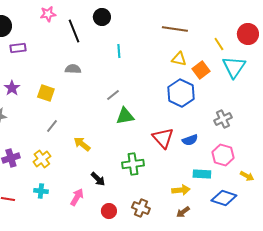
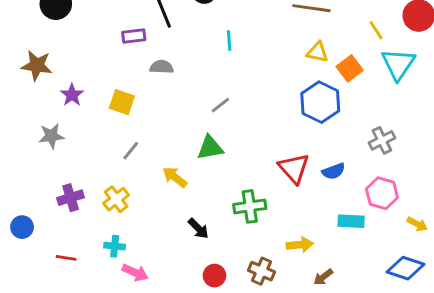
purple rectangle: (18, 48) -> (134, 36), moved
green triangle: (125, 116) -> (210, 148), moved
yellow arrow: (181, 190) -> (300, 245), moved
pink arrow: (77, 197) -> (135, 273), moved, turned 84
blue diamond: (224, 198) -> (405, 268), moved

